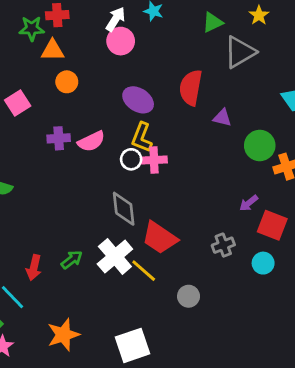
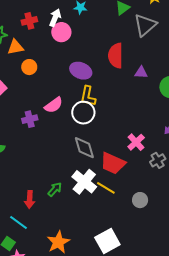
red cross: (57, 15) -> (29, 21), moved
purple cross: (59, 138) -> (30, 119), moved
white circle: (131, 159) -> (83, 113), size x1.5
pink cross: (154, 160) -> (136, 142), moved, turned -30

